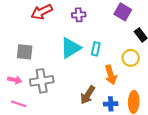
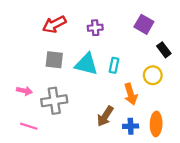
cyan triangle: (71, 48) -> (86, 64), turned 45
gray square: (25, 52) -> (54, 60), moved
pink arrow: (15, 80) -> (24, 91), moved

